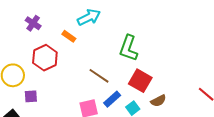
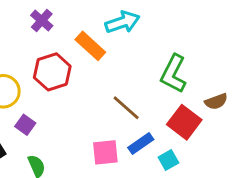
orange rectangle: (69, 36) -> (90, 46), size x1.5
purple square: (31, 96) -> (25, 125), turned 32
brown semicircle: (158, 101) -> (216, 102), moved

